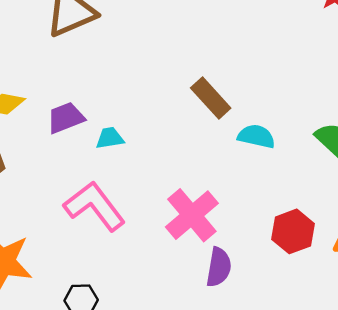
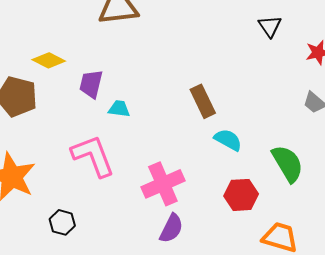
purple trapezoid: (66, 118) -> (91, 84), turned -72
red hexagon: (293, 231) -> (241, 195), moved

